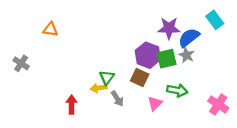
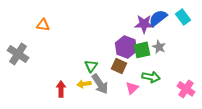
blue semicircle: (189, 38) -> (158, 18), moved
gray cross: (21, 63) -> (18, 54), size x1.5
yellow arrow: (99, 88) -> (84, 84), moved
gray arrow: (117, 99) -> (100, 84), size x1.5

